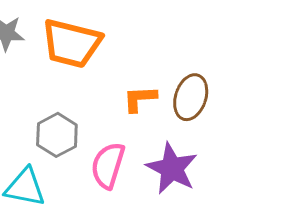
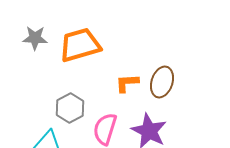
orange trapezoid: (72, 43) -> (80, 45), turned 150

